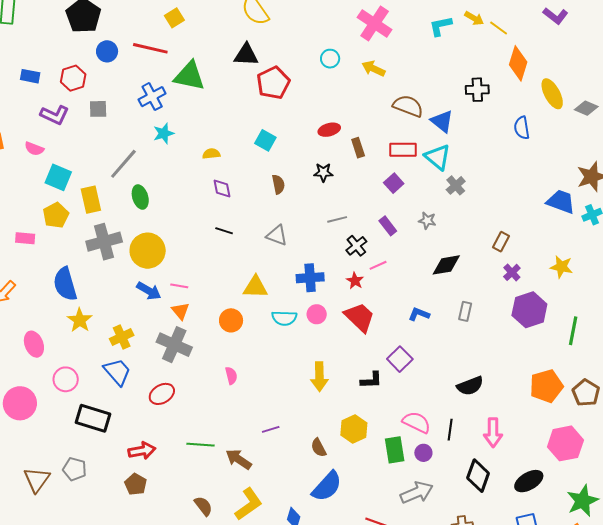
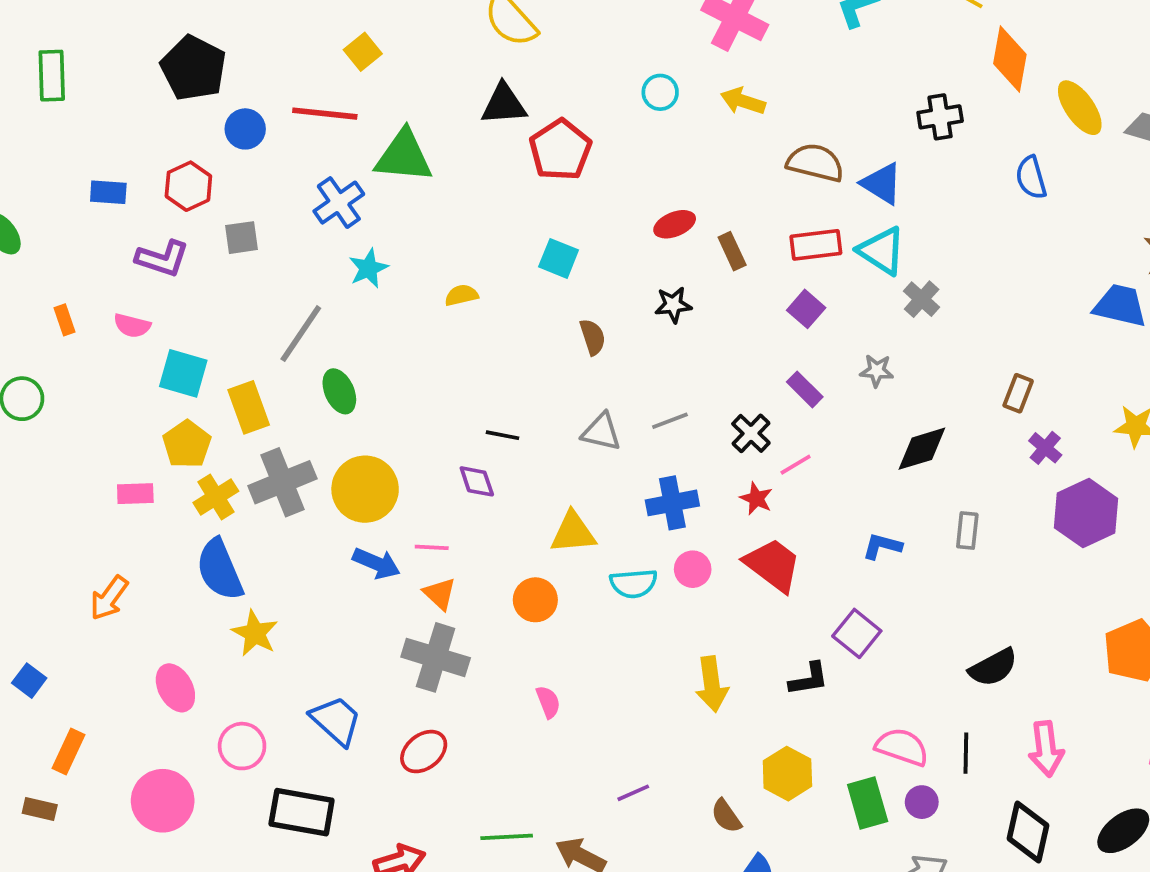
purple diamond: (222, 189) -> (477, 481), moved
gray line: (337, 219) -> (670, 421), moved
yellow cross: (122, 337) -> (216, 497), moved

